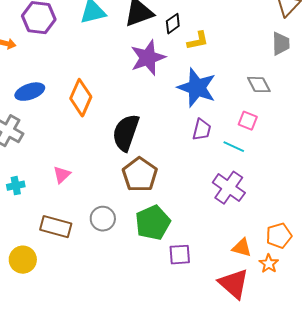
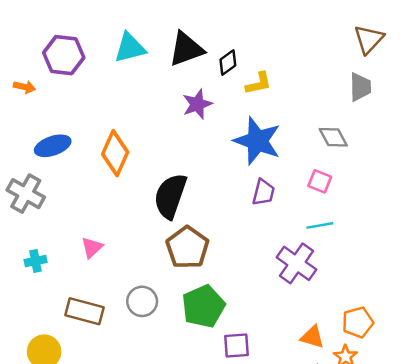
purple star: (148, 58) -> (197, 104), size x0.7
cyan line: (234, 147) -> (320, 225), moved, turned -35

